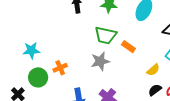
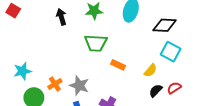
orange rectangle: (128, 47) -> (118, 65), moved
gray star: (100, 61) -> (79, 86), moved, turned -30

